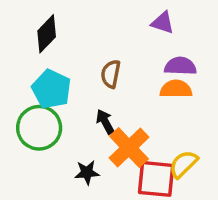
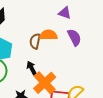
purple semicircle: (180, 66) -> (74, 37), turned 60
orange semicircle: (176, 89) -> (48, 35), moved

